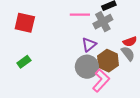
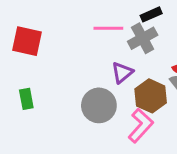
green rectangle: (24, 62) -> (26, 99), turned -64
gray circle: (87, 67) -> (99, 105), moved

